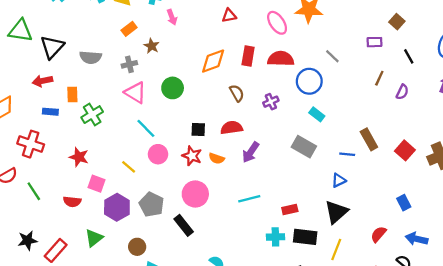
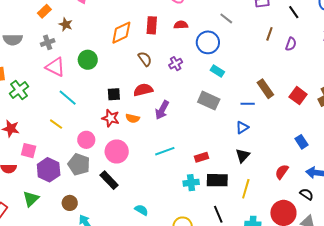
red semicircle: (281, 59) -> (181, 25), size x0.6
pink circle: (158, 154) -> (86, 140), moved
yellow line: (129, 167) -> (56, 124), moved
black triangle: (336, 212) -> (243, 156), size x0.7

